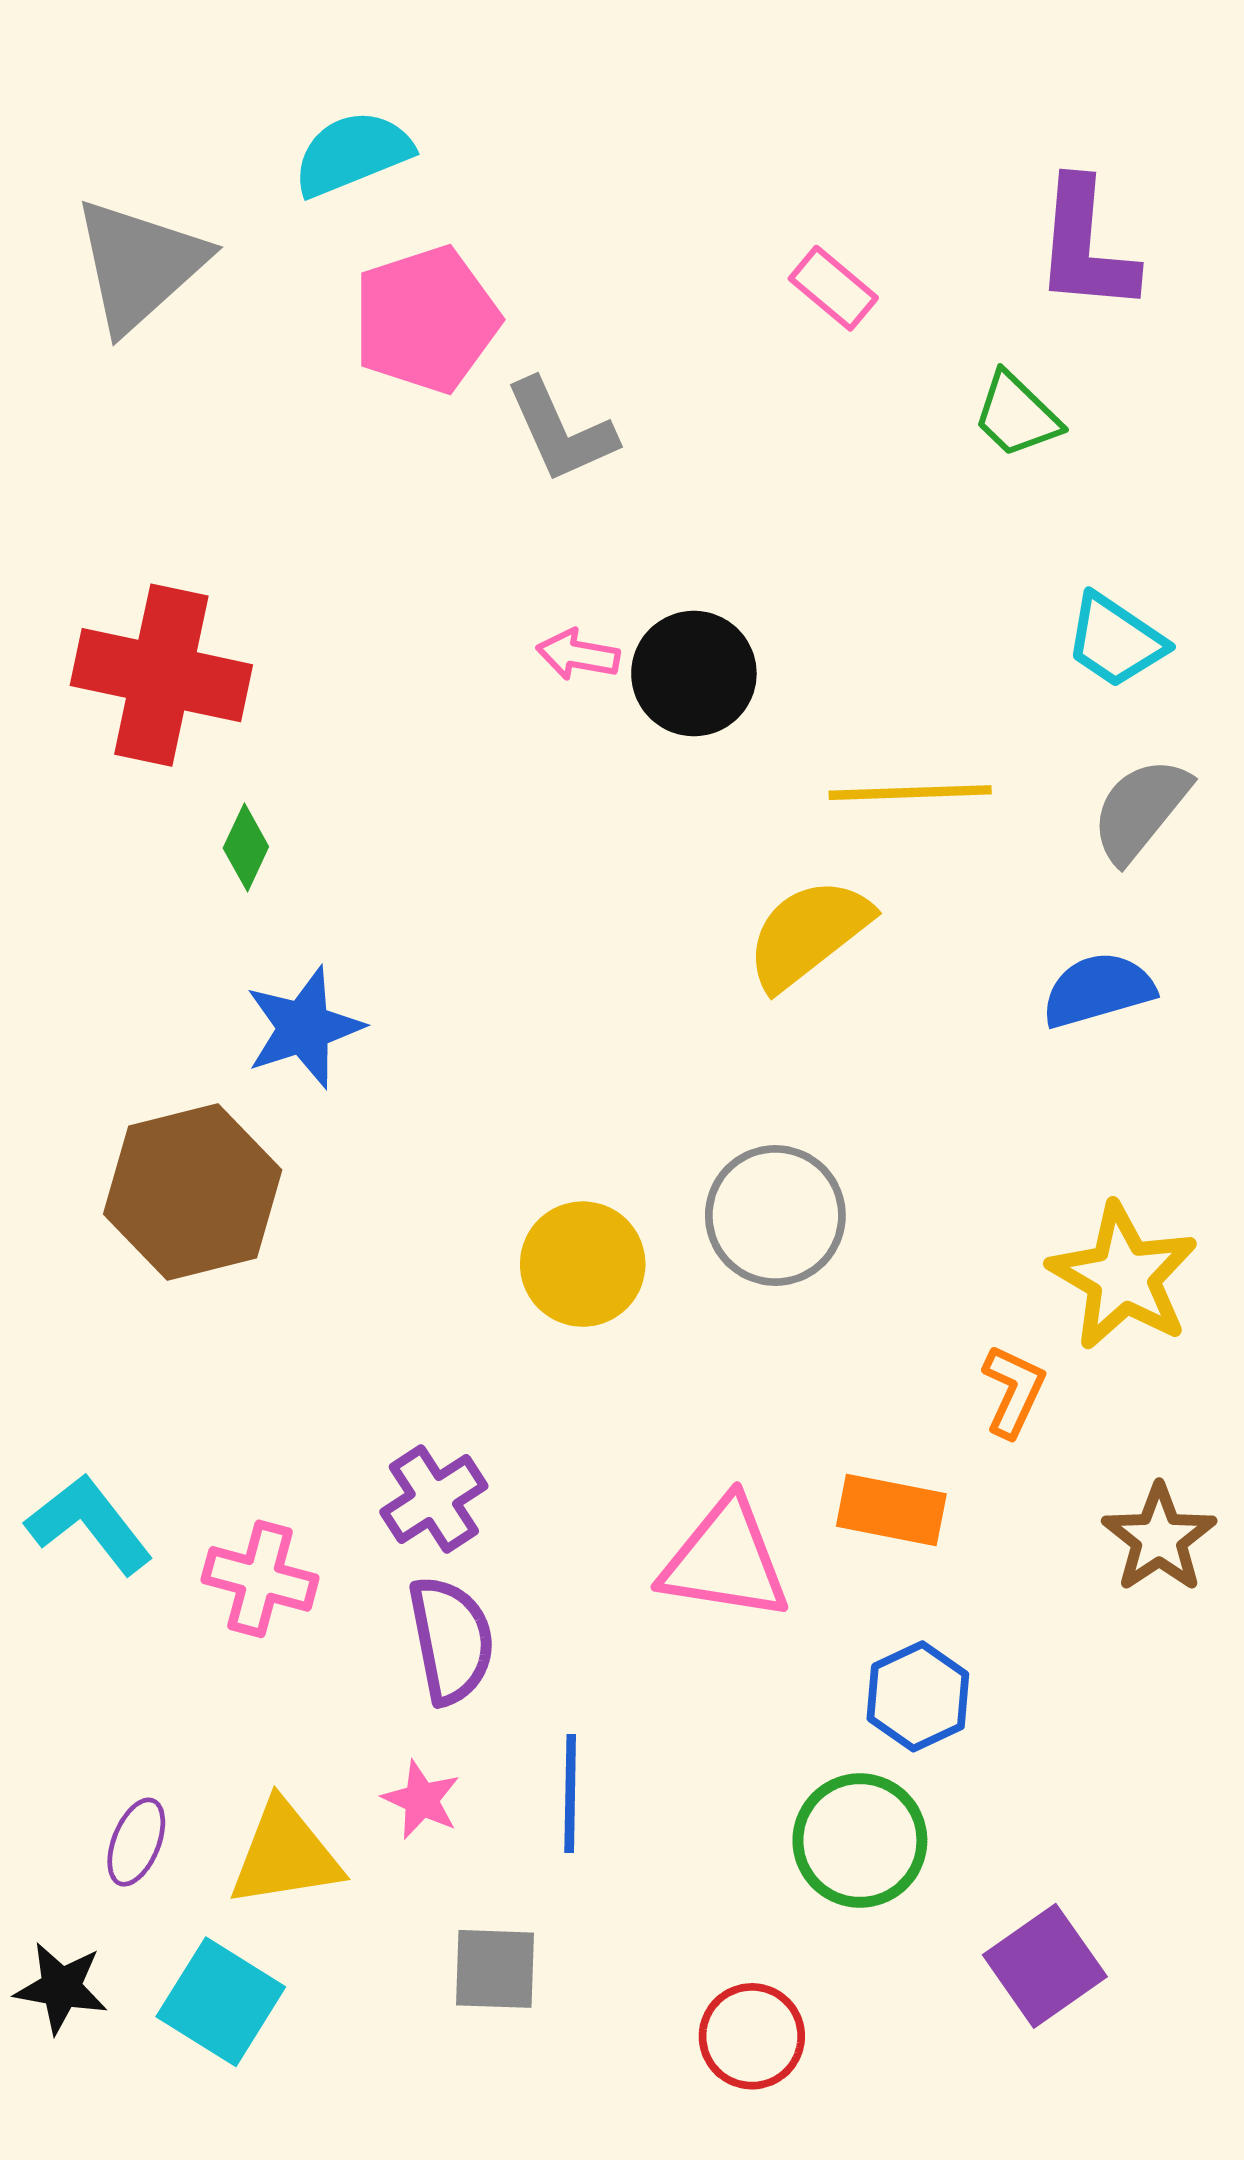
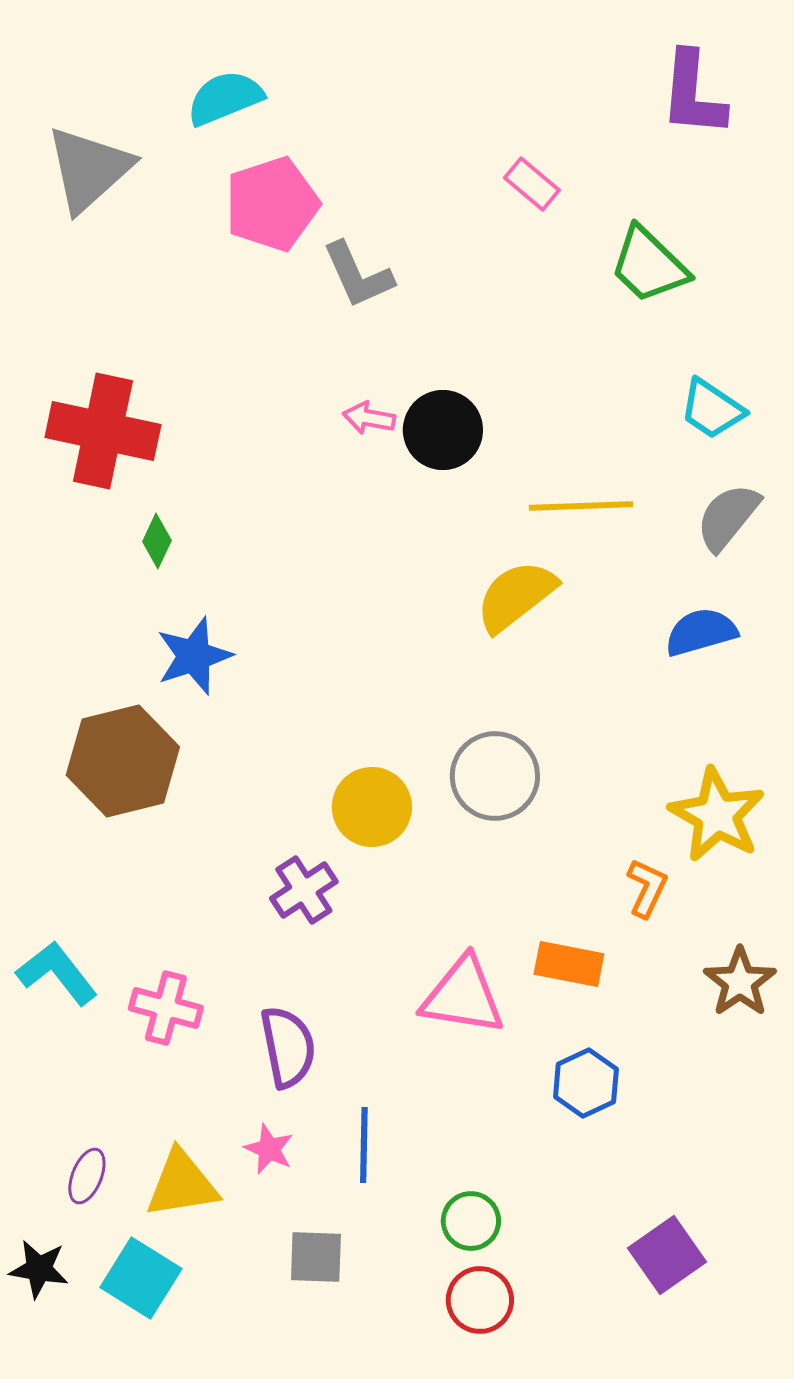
purple L-shape: (1086, 246) -> (693, 94), moved
green trapezoid: (1017, 415) -> (649, 265), size x1.4
purple cross: (434, 1499) -> (304, 890), moved
green circle: (860, 1840) -> (471, 1221), moved, size x0.7

